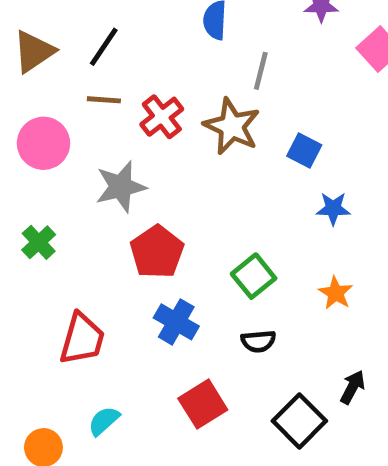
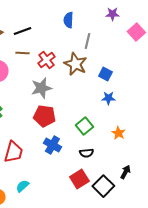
black line: (104, 47) -> (22, 31), turned 36
gray star: (121, 187) -> (41, 88), moved
blue star: (333, 208) -> (108, 98), moved
red pentagon: (157, 252) -> (44, 116), turned -30
red square: (203, 404) -> (79, 179), moved

